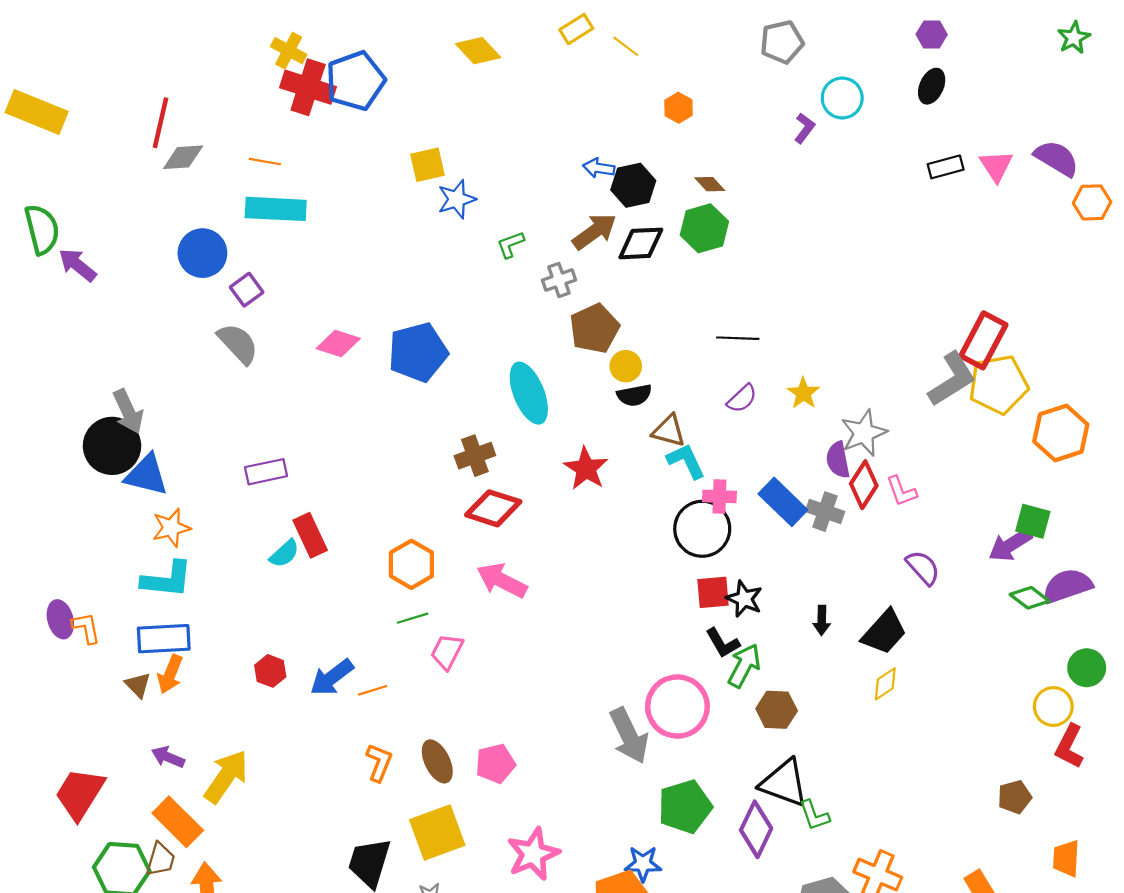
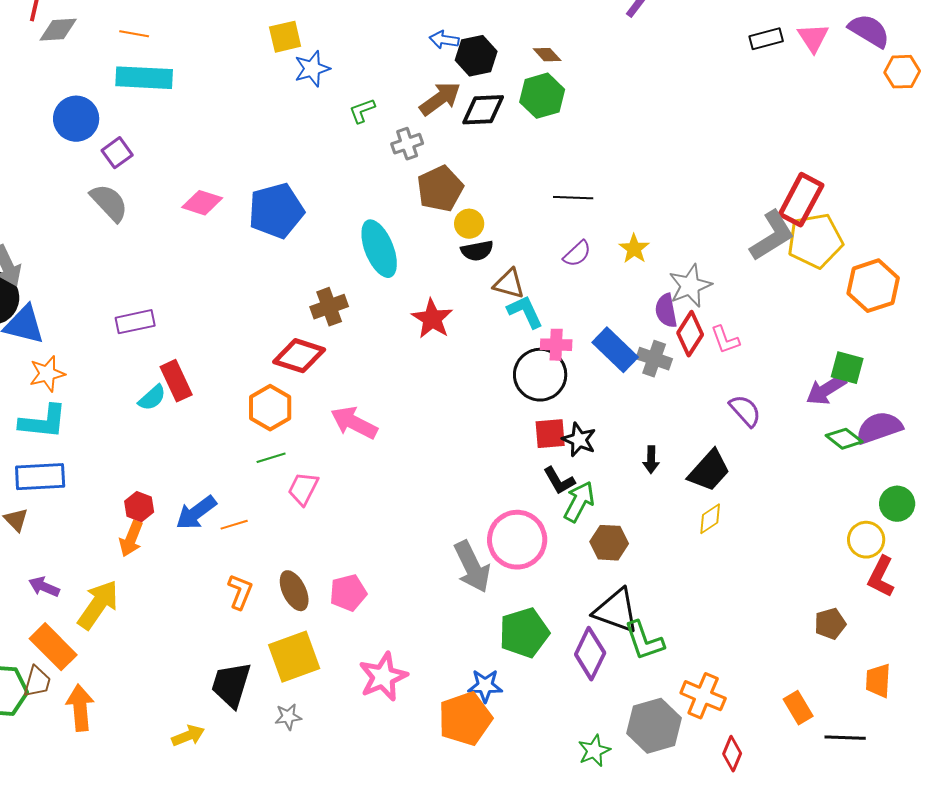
red diamond: (493, 508) -> (299, 356), moved
orange arrow: (170, 674) -> (131, 539), moved
green L-shape: (814, 815) -> (644, 641), size x1.4

